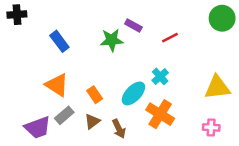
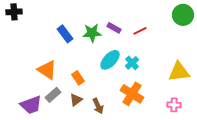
purple rectangle: (133, 25) -> (114, 28), moved
blue rectangle: (59, 41) -> (65, 34), moved
cyan ellipse: (133, 93) -> (110, 60), moved

